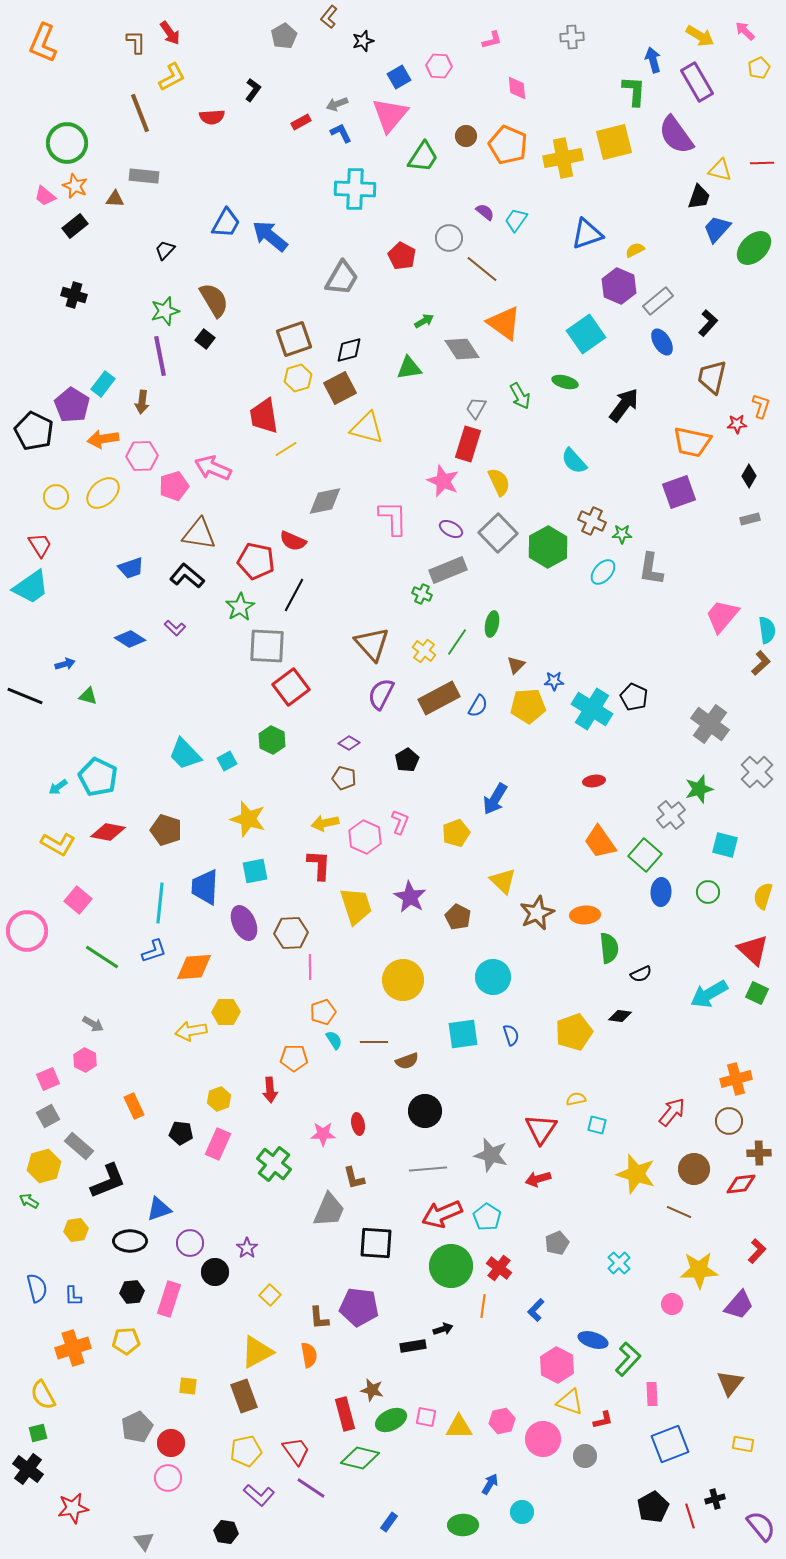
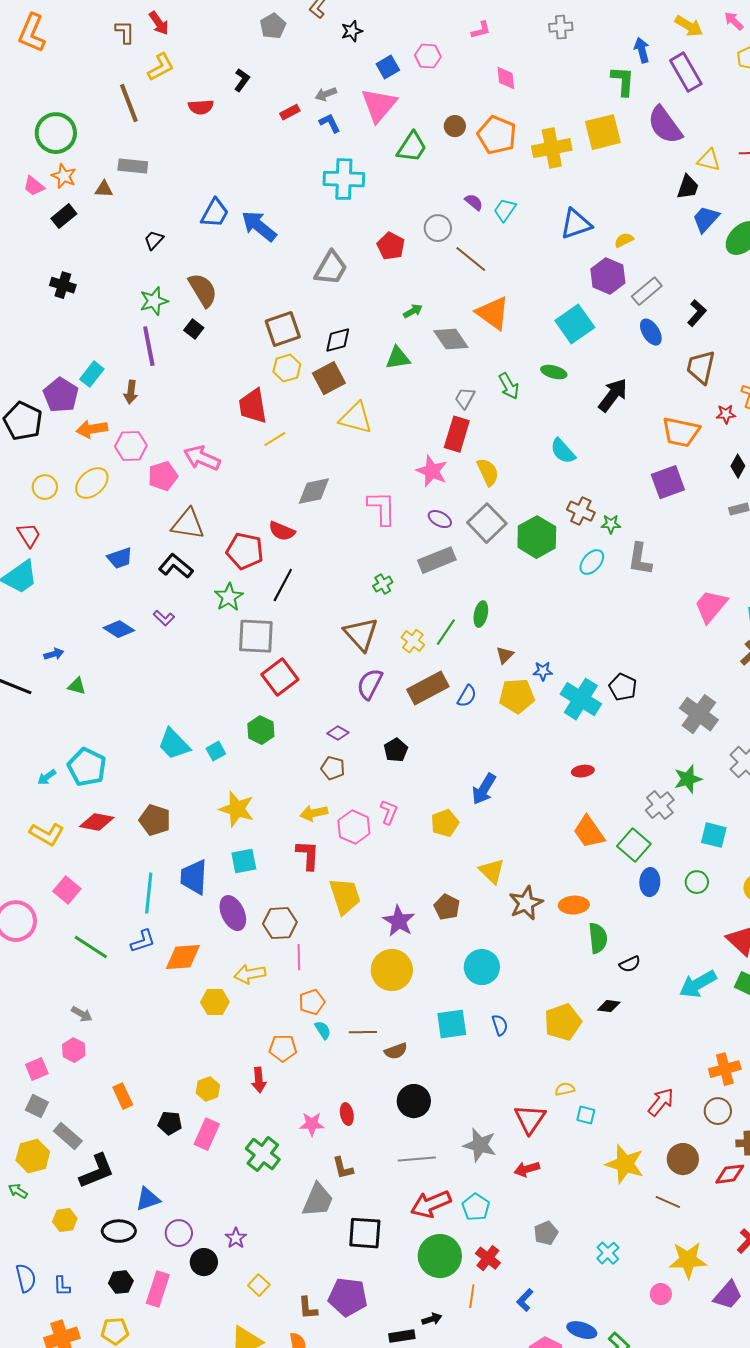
green cross: (422, 594) -> (383, 584), moved, turned 36
purple star: (410, 897) -> (399, 921), moved
yellow arrow: (191, 1031) -> (250, 974), moved
gray square: (48, 1116) -> (37, 1106), turned -35

